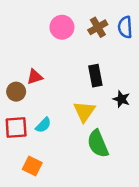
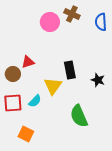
brown cross: (98, 27) -> (72, 14), moved, turned -35
black rectangle: (95, 76) -> (70, 70), moved
yellow triangle: (84, 111) -> (53, 86), moved

